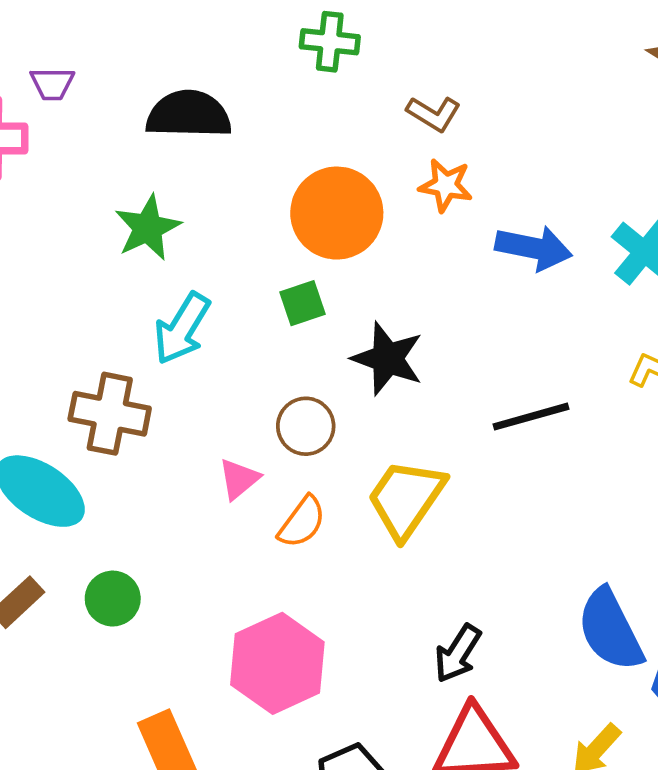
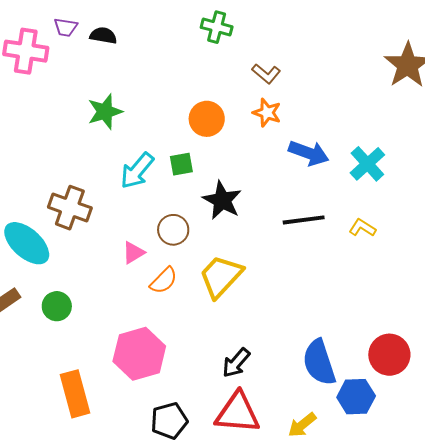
black semicircle: (189, 114) -> (103, 36), moved, size x0.6
orange circle: (337, 213) -> (207, 119), size x0.7
cyan arrow: (182, 328) -> (137, 171), moved
black line: (531, 417) -> (304, 220), moved

